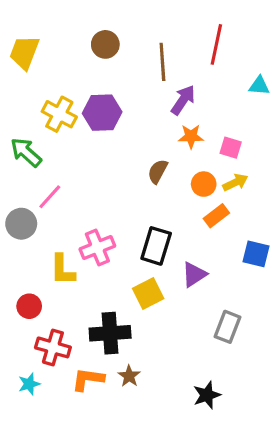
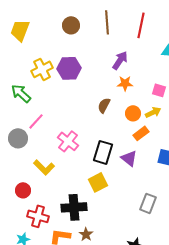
brown line: (162, 62) -> (107, 22), moved
yellow cross: (59, 114) -> (42, 69), turned 35
pink square: (231, 148) -> (159, 90), moved
pink cross: (97, 248) -> (68, 141), moved, turned -30
yellow L-shape: (62, 270) -> (44, 167), turned -45
purple triangle: (194, 274) -> (129, 158), moved, turned -48

